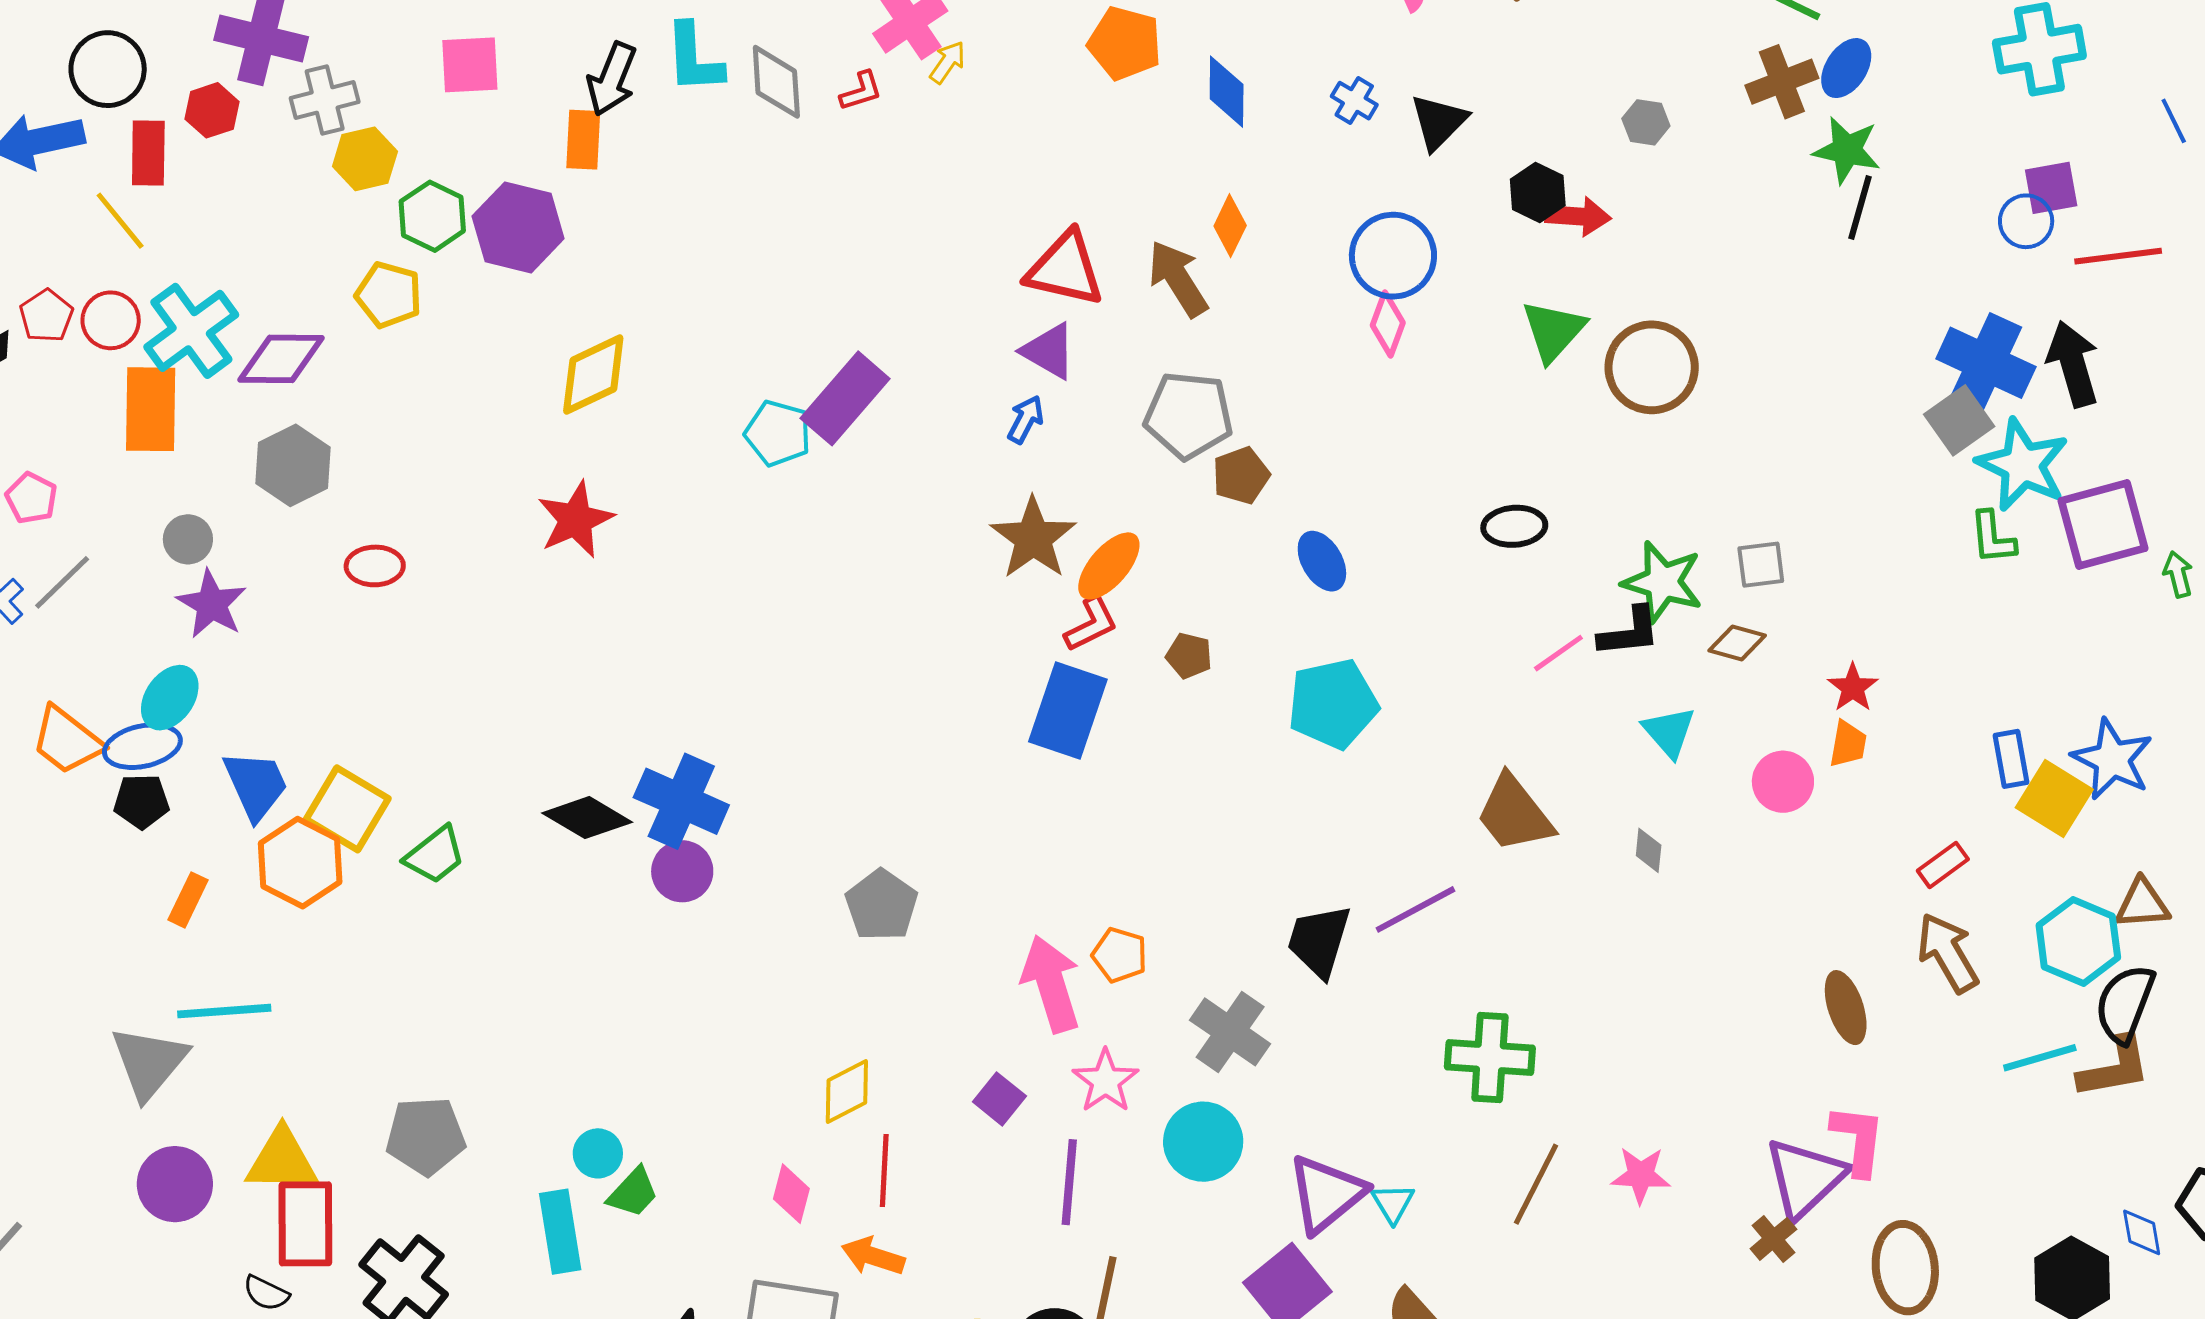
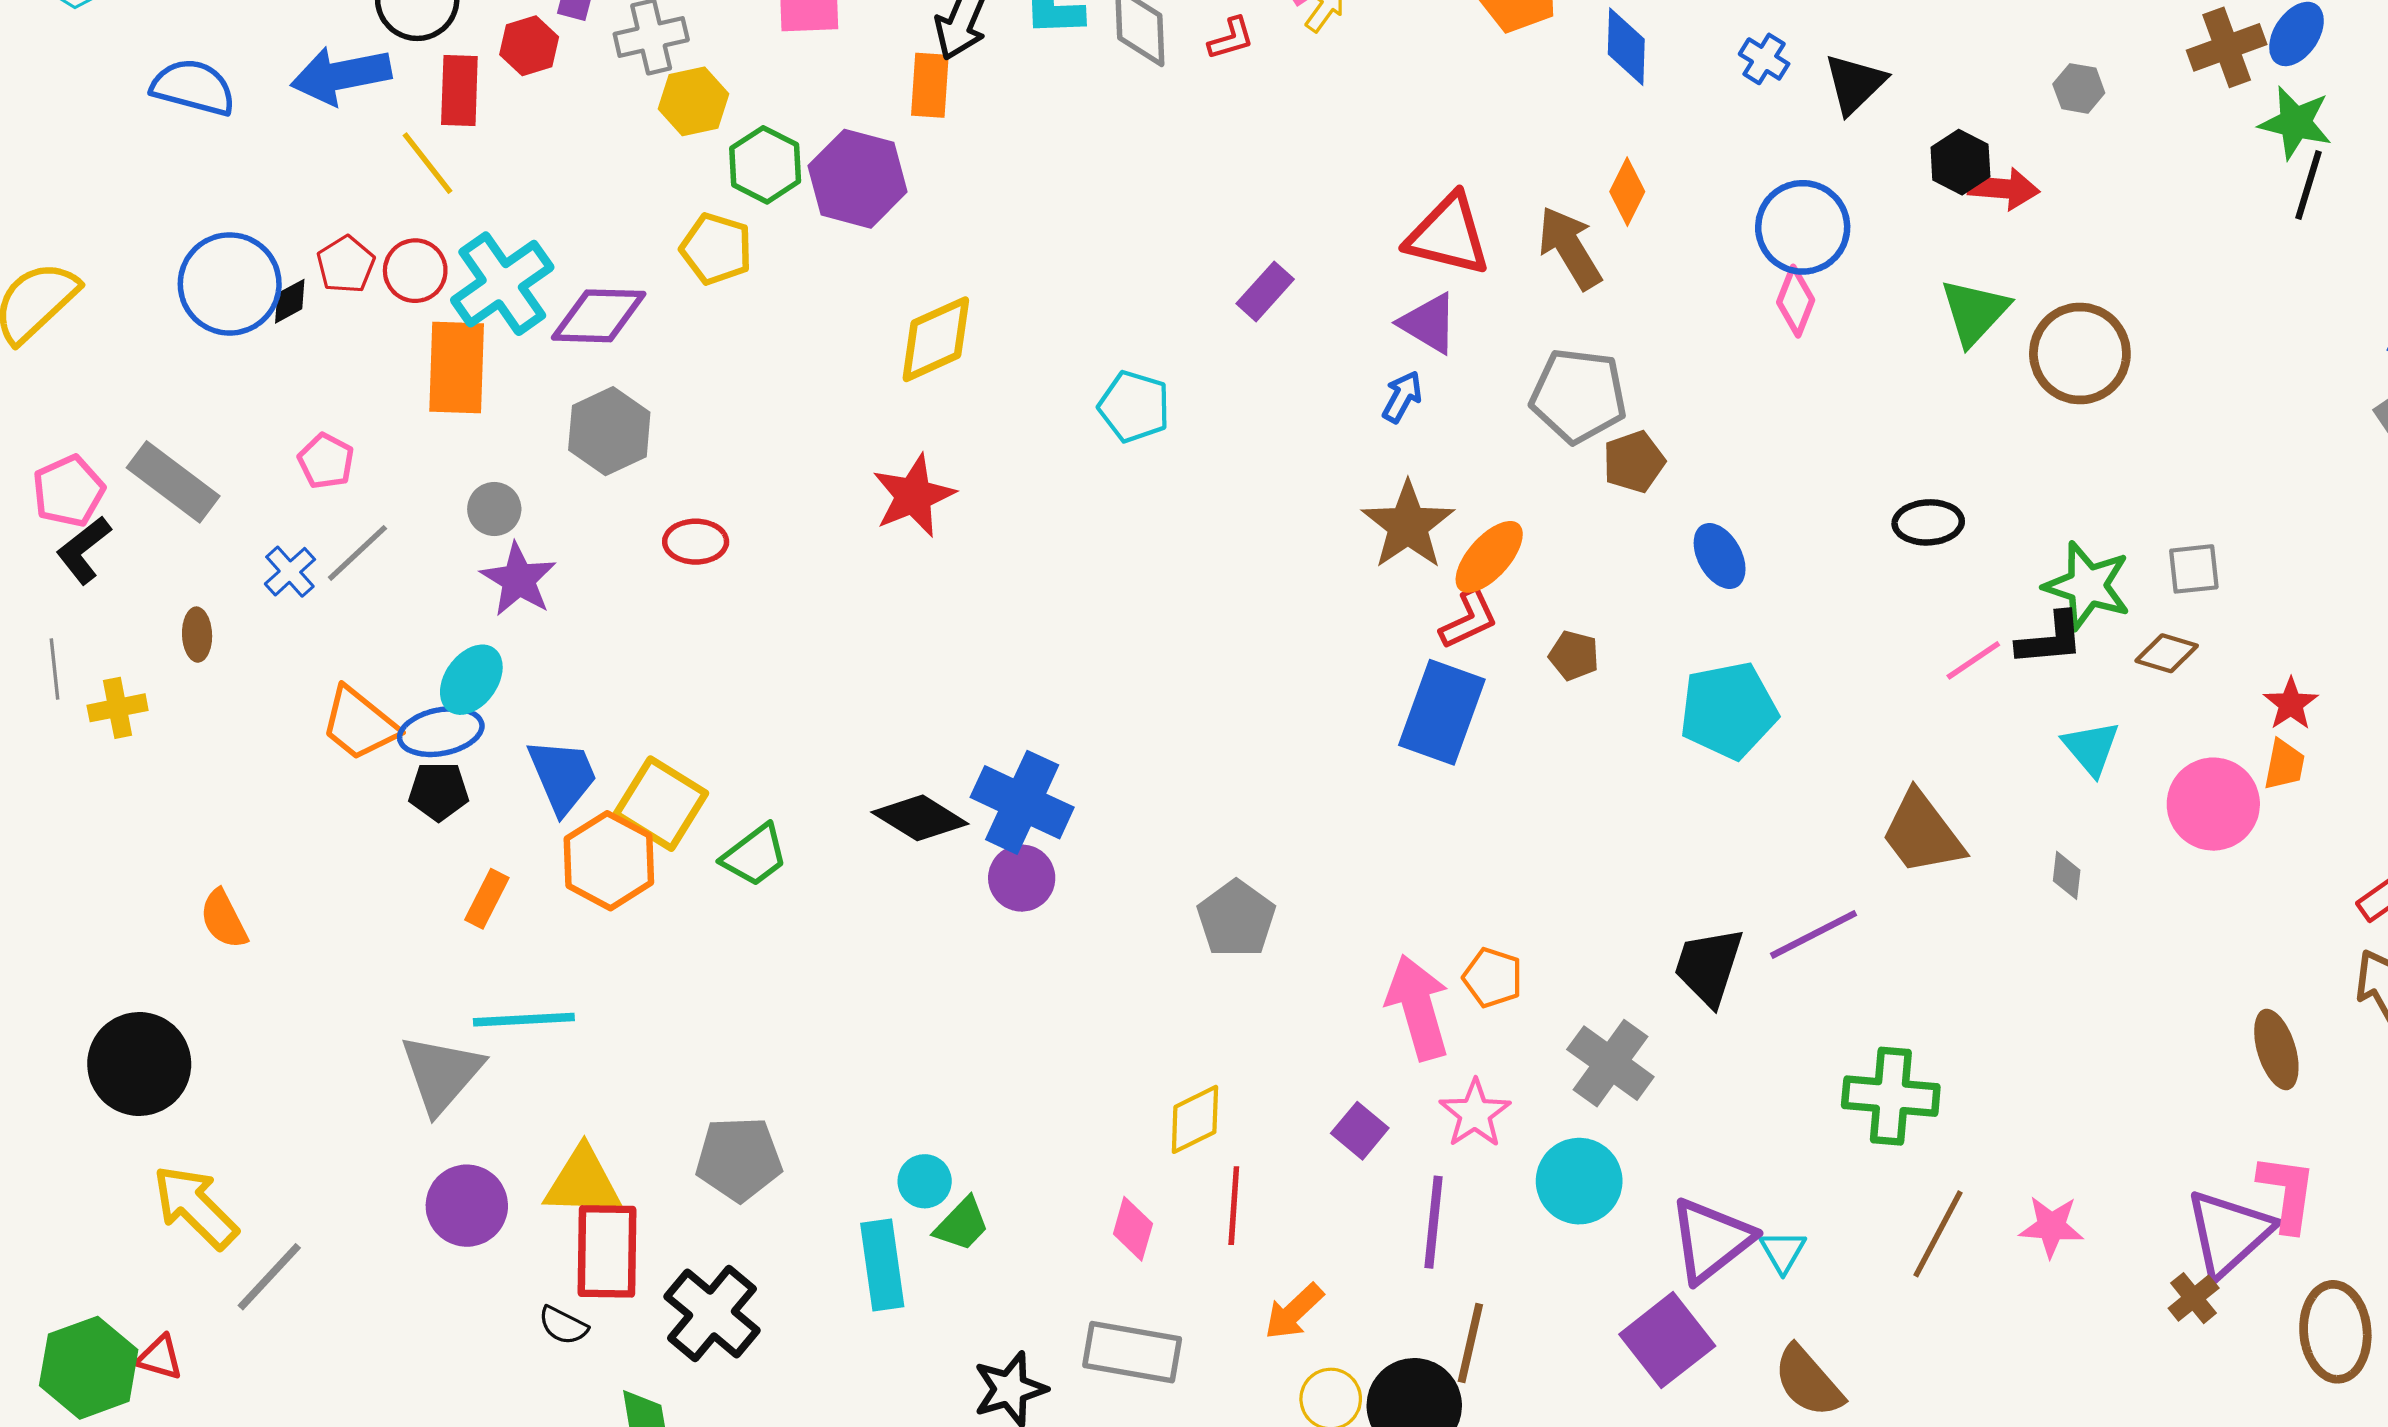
purple rectangle: (845, 398) -> (1265, 291), moved, size x0.6
pink circle: (1783, 782) -> (2213, 804), size x1.4
orange arrow: (873, 1256) -> (1294, 1312), moved, turned -62

